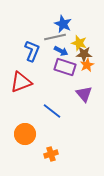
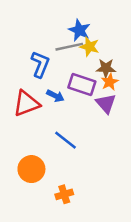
yellow star: (79, 43) -> (89, 47), moved
blue arrow: (61, 51) -> (55, 96), moved
purple triangle: (84, 94) -> (106, 103), moved

